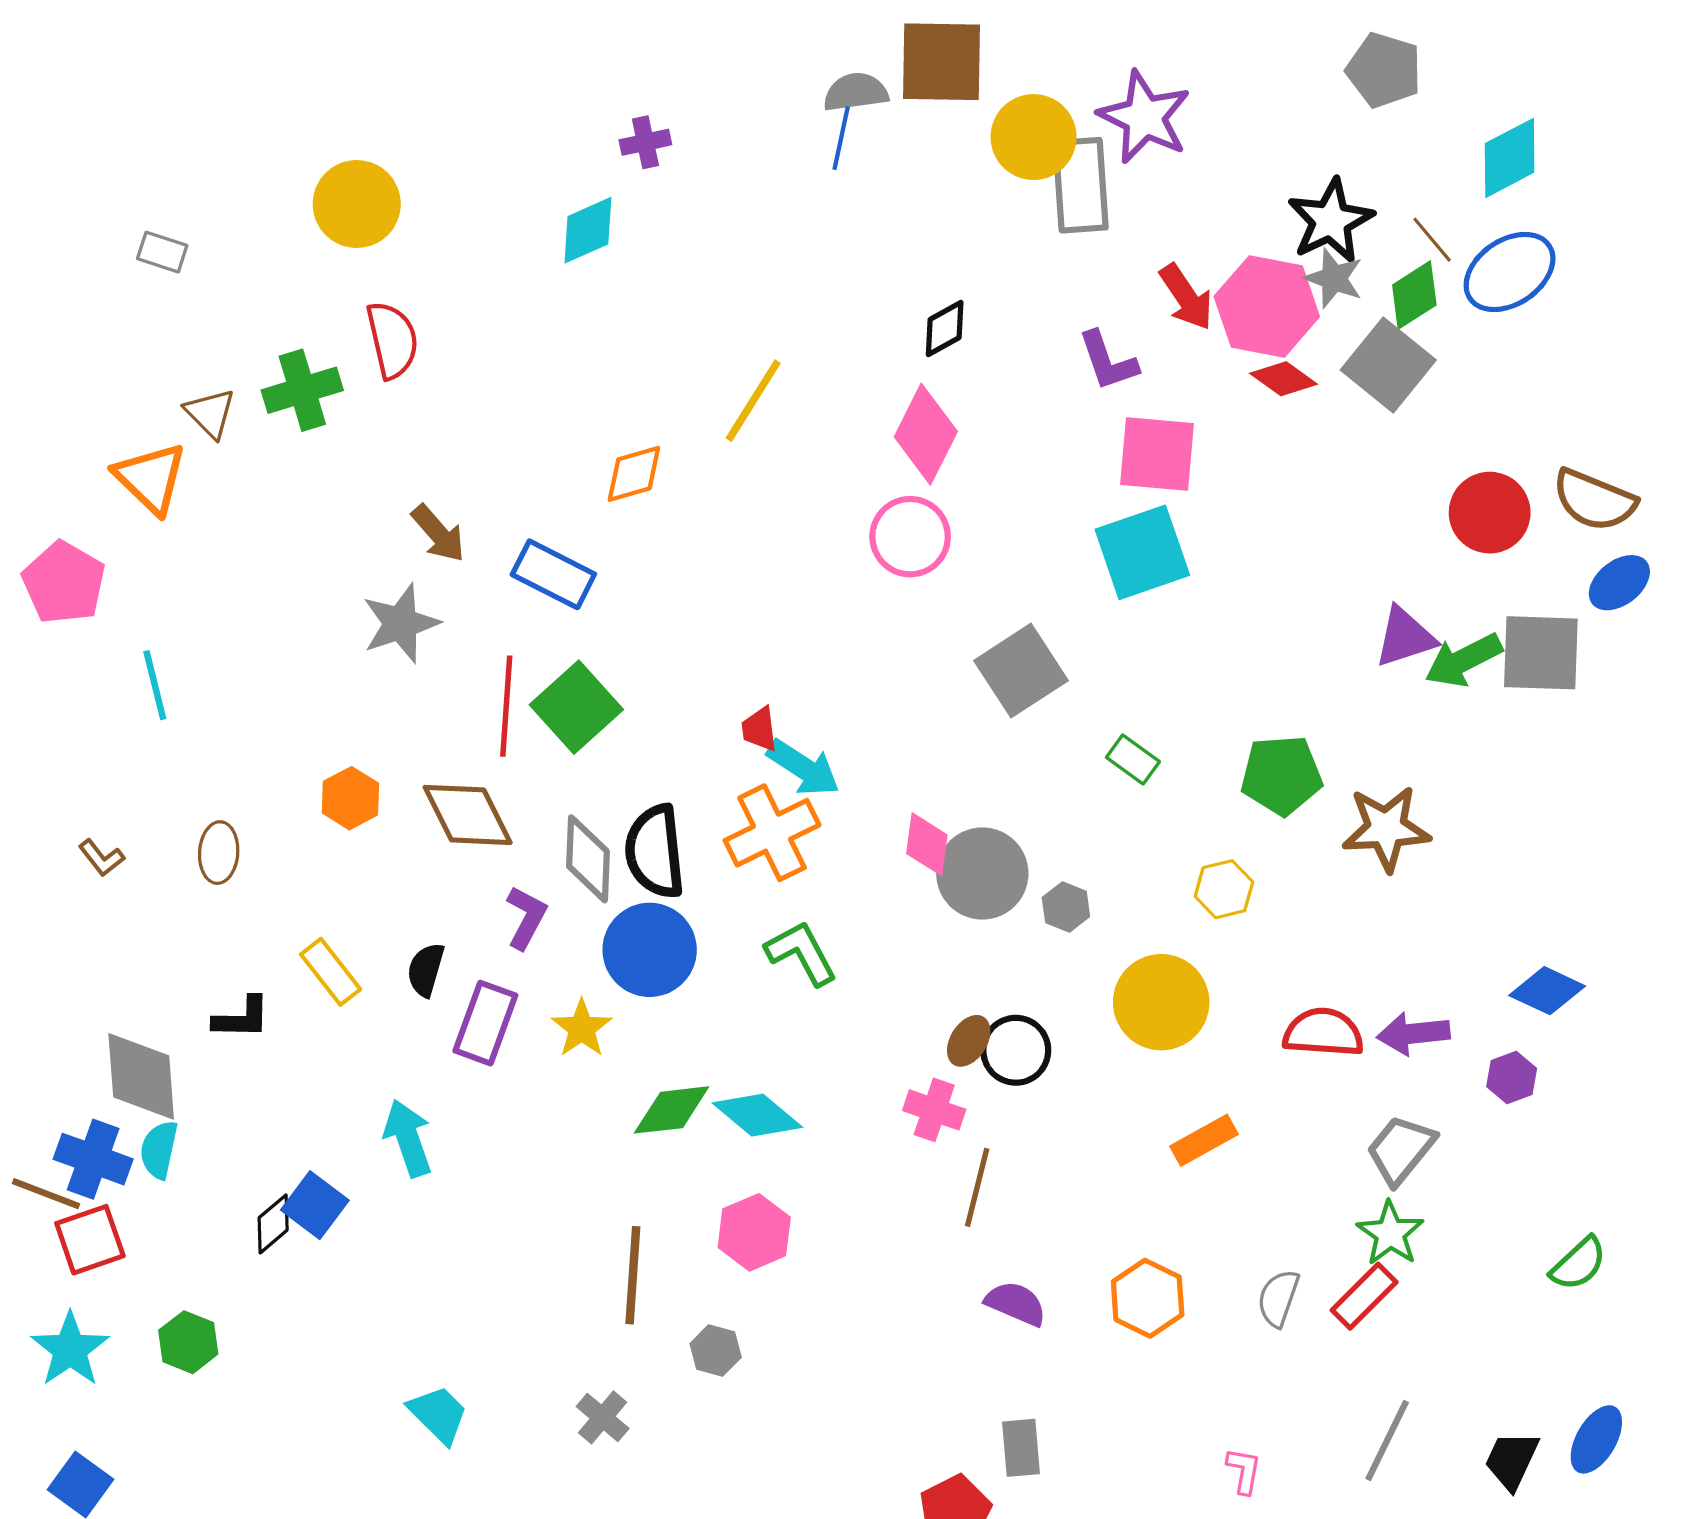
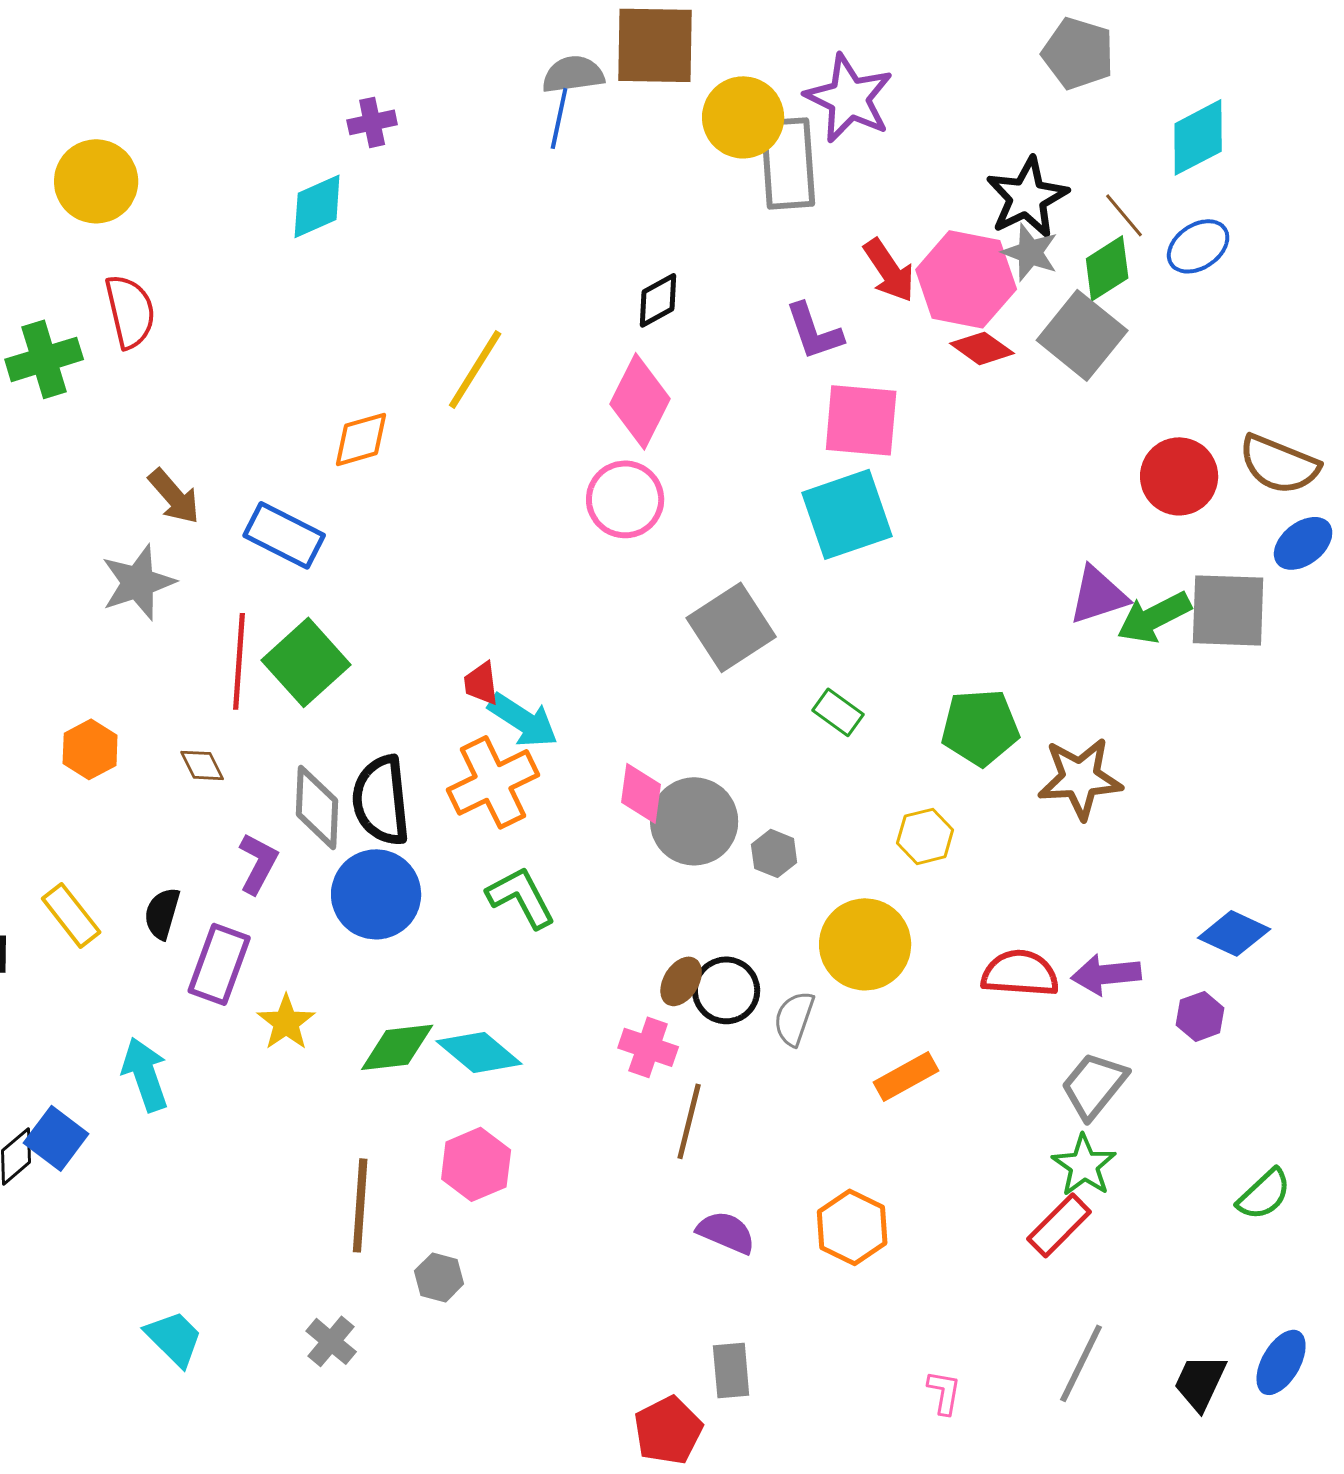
blue ellipse: (1510, 272) -> (1198, 246), size x0.7
brown diamond: (468, 815) -> (202, 765), size x0.5
yellow star: (582, 1028) -> (286, 1022), moved
gray semicircle: (1278, 1298) -> (794, 1018), moved

